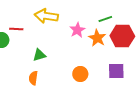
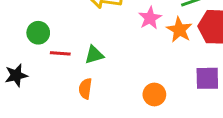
red line: (16, 29) -> (60, 53), moved
orange circle: (80, 74) -> (154, 94), moved

